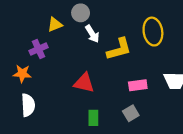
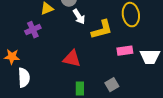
orange star: (22, 74) -> (12, 57), moved
pink rectangle: (138, 85) -> (125, 51), moved

